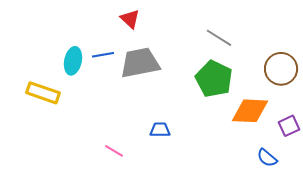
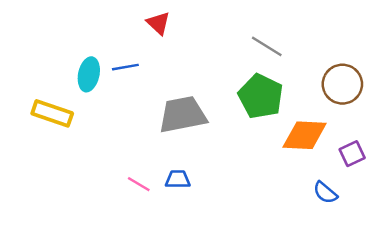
gray trapezoid: (140, 63) -> (183, 115), moved
blue trapezoid: (160, 130) -> (178, 179), moved

